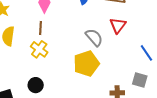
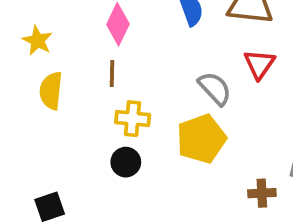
yellow cross: (39, 49) -> (133, 119), moved, turned -30
black circle: (36, 85) -> (126, 162), moved

